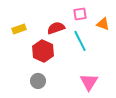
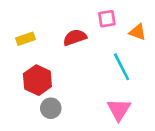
cyan line: (80, 41) -> (122, 67), moved
red hexagon: (43, 51) -> (37, 80), moved

